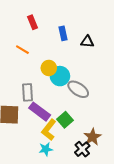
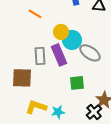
purple rectangle: (40, 112) -> (59, 55), moved, turned 30
green square: (65, 120) -> (77, 83), turned 35
yellow L-shape: (49, 130) -> (36, 107), moved, turned 70

